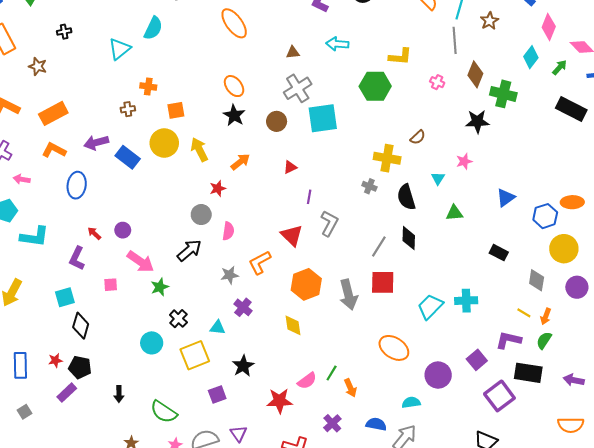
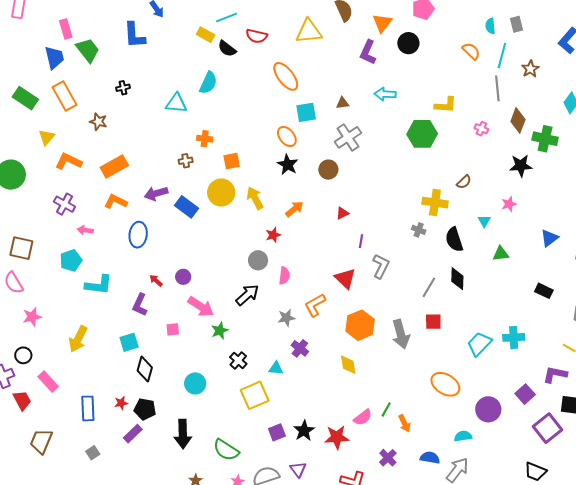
cyan triangle: (119, 49) -> (176, 103), turned 45
cyan square: (323, 118) -> (306, 112), moved, size x0.7
red square: (383, 282) -> (433, 322), size x0.7
cyan circle: (152, 343) -> (195, 383), moved
black star: (243, 366) -> (304, 431), moved
black arrow: (119, 394) -> (183, 434), size x1.8

